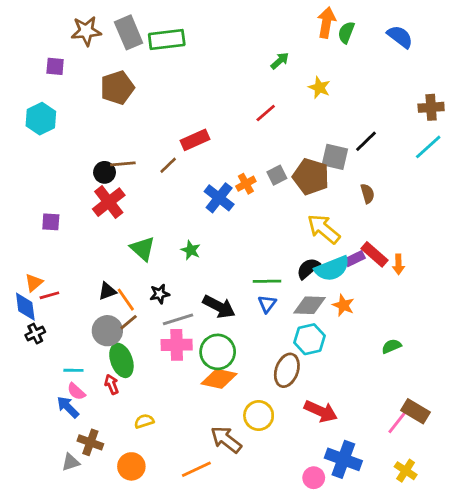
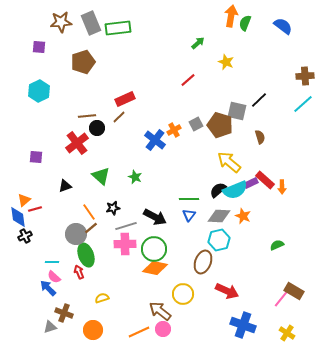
cyan hexagon: (41, 119) -> (39, 91), moved
red rectangle: (195, 140) -> (125, 99), moved
black circle: (105, 172) -> (97, 128), moved
black triangle: (107, 291) -> (65, 186), moved
pink circle: (314, 478) -> (163, 329), moved

